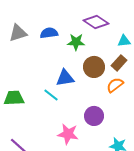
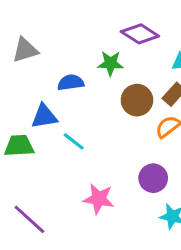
blue semicircle: (49, 33) -> (71, 82), moved
blue triangle: (65, 78) -> (44, 116), moved
purple circle: (94, 116) -> (153, 178), moved

